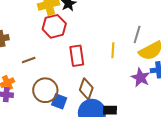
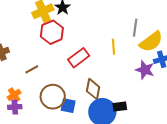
red rectangle: (77, 56) -> (79, 58), turned 70

